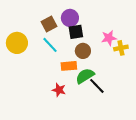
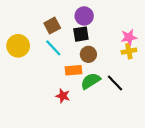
purple circle: (70, 18) -> (84, 16), moved
pink star: (109, 38) -> (129, 37), moved
black line: (97, 86) -> (115, 83), moved

